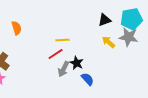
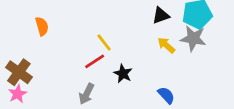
yellow line: (63, 40) -> (104, 42), turned 56
gray arrow: (64, 69) -> (86, 94), moved
blue semicircle: (88, 79) -> (166, 95), moved

